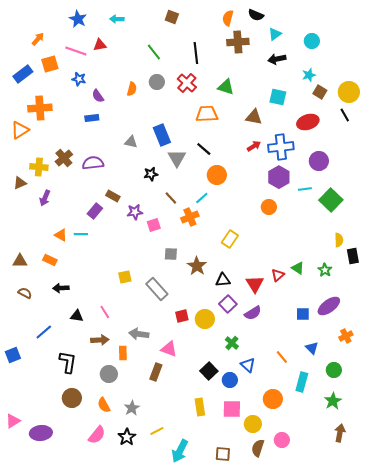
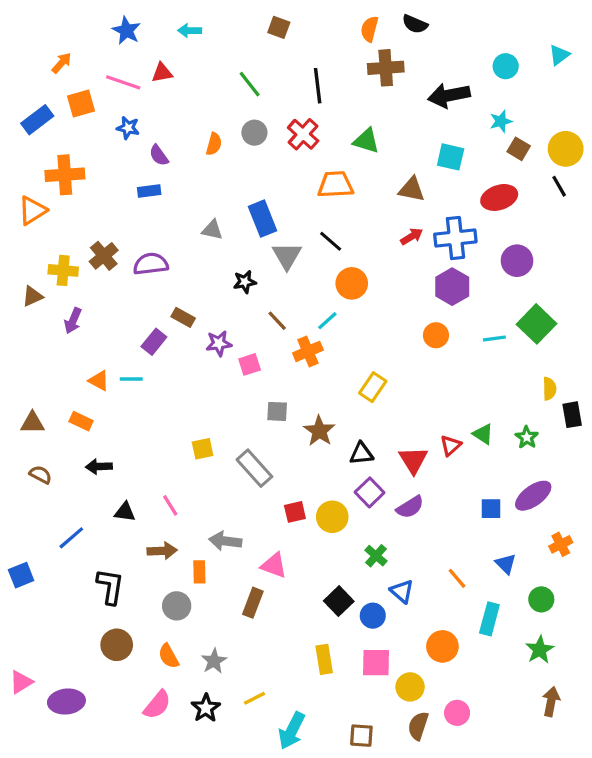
cyan triangle: (275, 34) -> (559, 55), moved
black arrow: (277, 59) -> (449, 95), size x1.4
cyan line: (305, 189) -> (494, 338), moved

